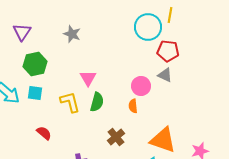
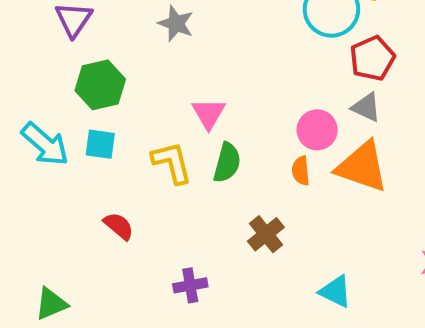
red pentagon: (168, 51) -> (372, 58), turned -30
orange triangle: (163, 140) -> (362, 167), moved

